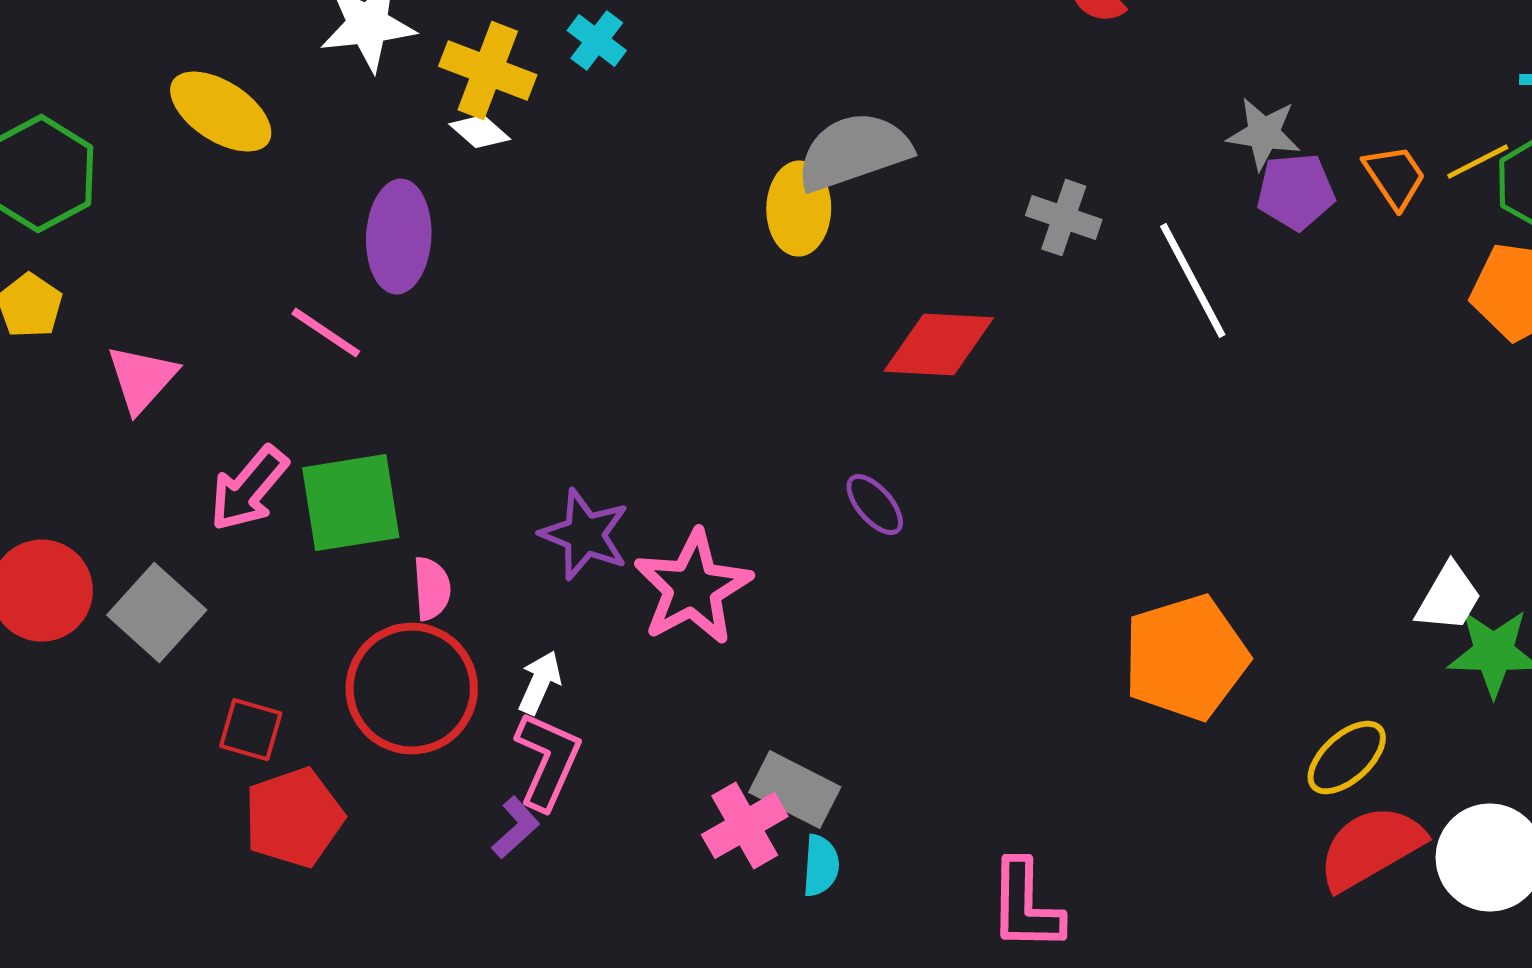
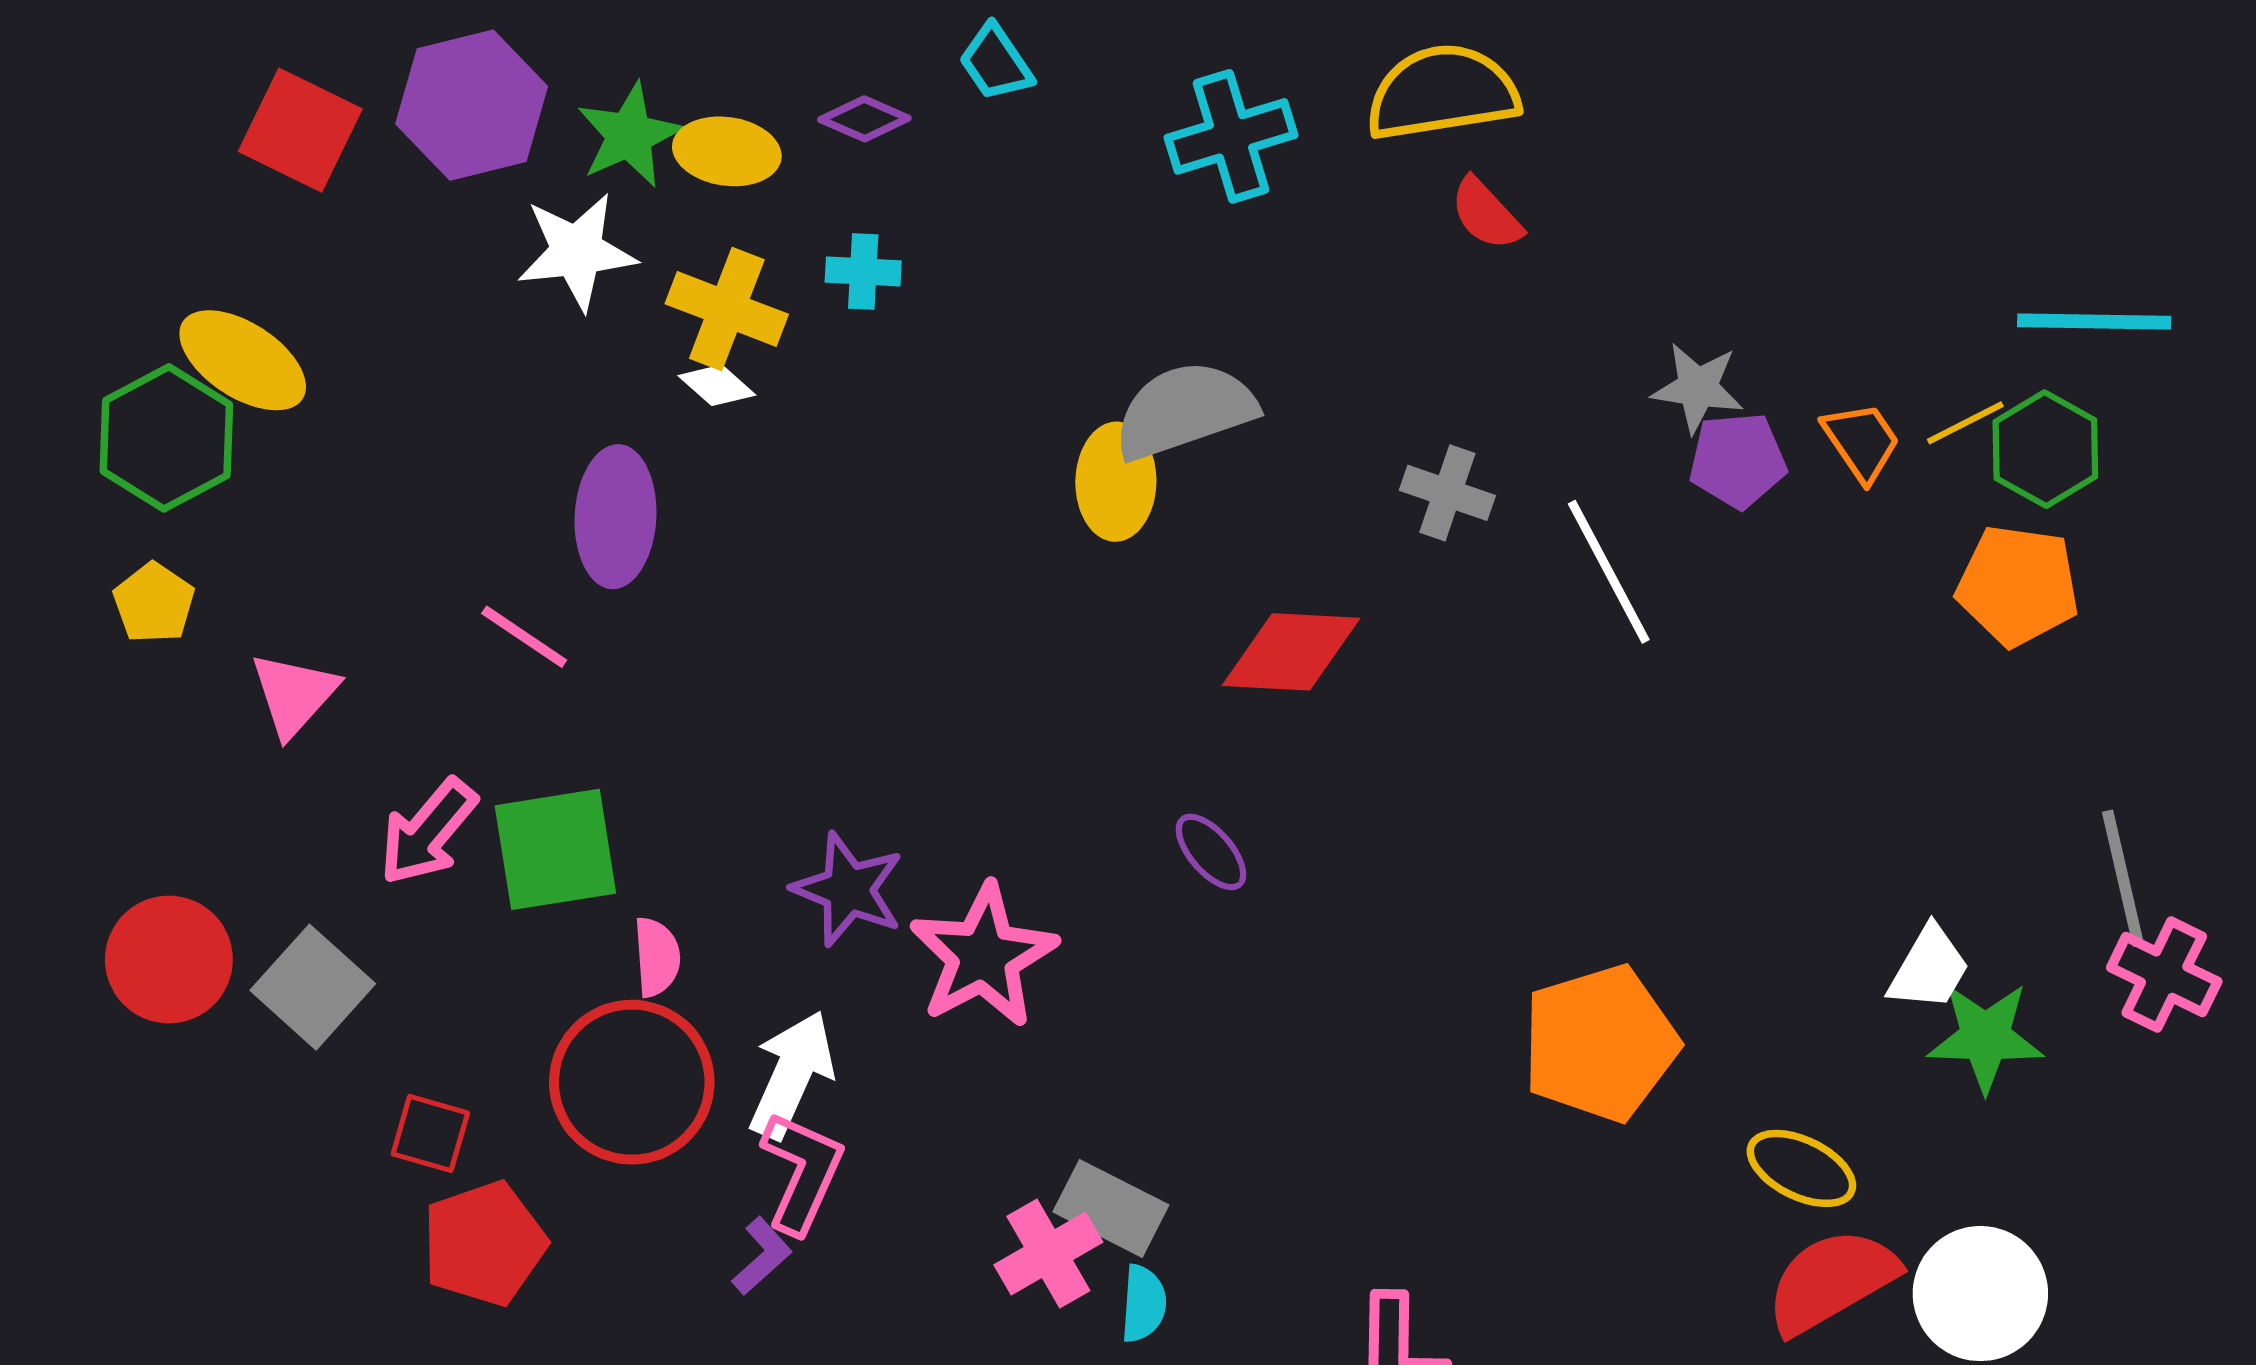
cyan cross: (597, 41) -> (863, 271), turned -34
yellow ellipse: (221, 112) -> (243, 360), moved
white arrow: (540, 683) -> (792, 1075), size x1.6
yellow ellipse: (1347, 758) -> (1801, 1168), turned 68

